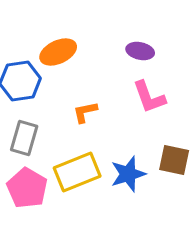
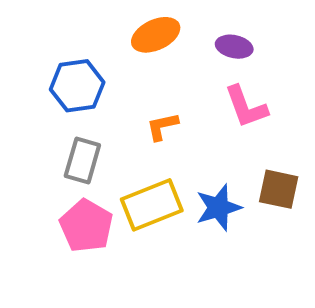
orange ellipse: (58, 52) -> (156, 35), moved

